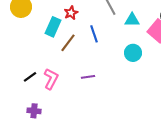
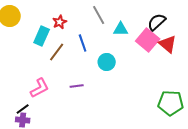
cyan circle: (133, 53) -> (107, 62), moved
black line: (30, 77) -> (23, 109), moved
pink L-shape: (51, 79) -> (40, 88), turned 35

